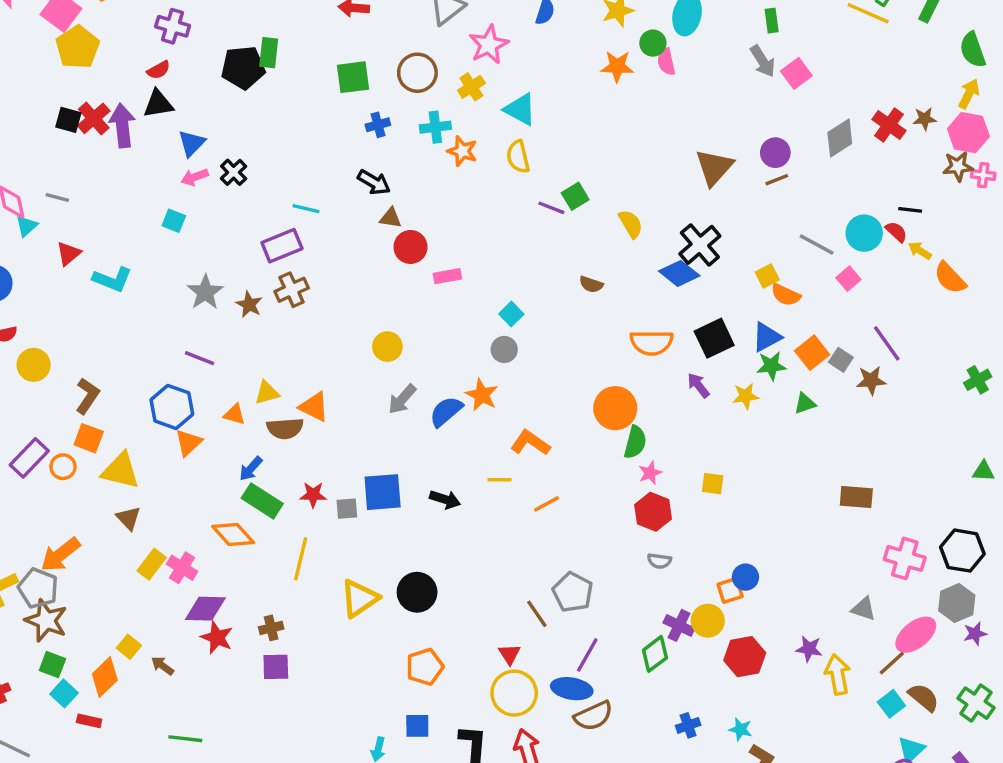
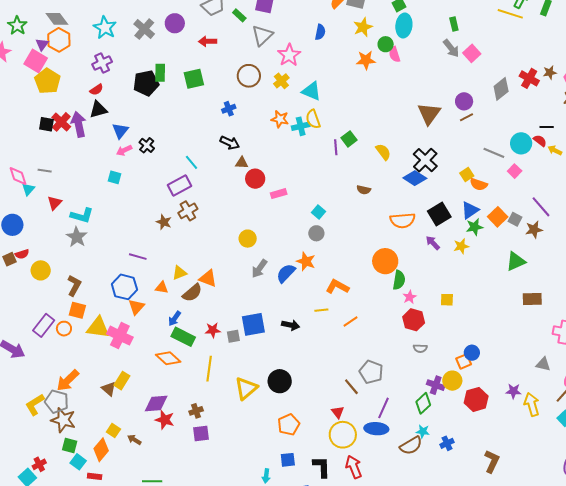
purple cross: (173, 26) -> (102, 63), turned -36
green square: (353, 77) -> (194, 79), moved
cyan cross: (435, 127) -> (301, 126), moved
purple line: (551, 208) -> (336, 147), turned 70
cyan line: (306, 209) -> (191, 162), turned 42
gray star: (205, 292) -> (77, 237), moved
green triangle: (805, 403) -> (516, 261), moved, size x1.5
brown semicircle: (285, 428) -> (192, 293), turned -30
brown triangle: (128, 518) -> (109, 389), moved
pink cross: (182, 568) -> (120, 336), moved, size x1.4
brown semicircle: (593, 716) -> (411, 446), moved
cyan star: (741, 729) -> (423, 431), moved

